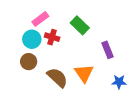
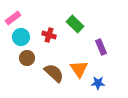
pink rectangle: (40, 19) -> (13, 18), moved
cyan circle: (32, 39) -> (21, 37), moved
blue star: (119, 82) -> (98, 83), moved

